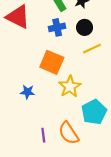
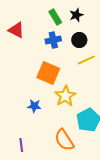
red triangle: (18, 17) -> (16, 30), size x0.7
blue star: (27, 92) -> (34, 106), moved
purple line: (43, 135) -> (21, 145), moved

